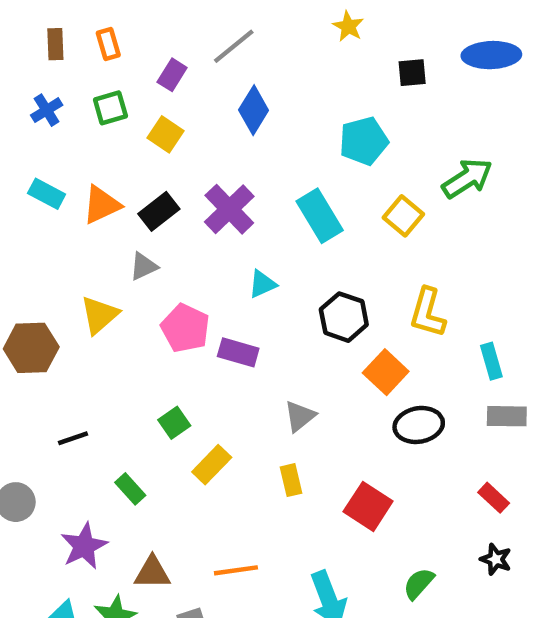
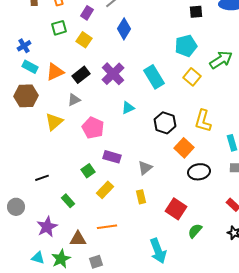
blue cross: (47, 110) -> (24, 46), moved
cyan pentagon: (364, 141) -> (186, 46), moved
brown hexagon: (31, 348) -> (26, 96), moved
purple rectangle: (238, 352) -> (112, 157), moved
orange line: (236, 570) -> (107, 227), moved
green semicircle: (419, 584) -> (195, 231), moved

